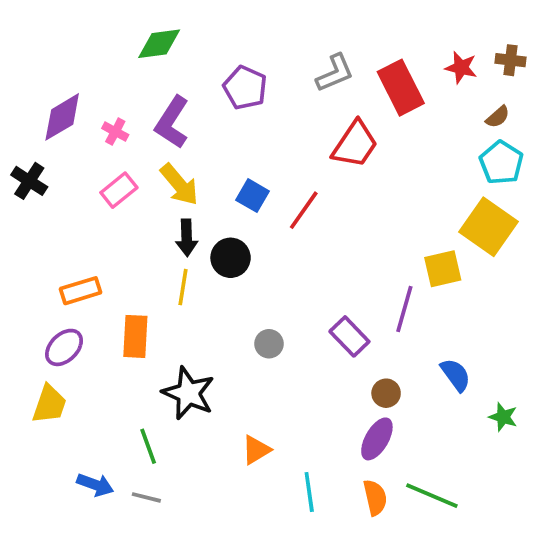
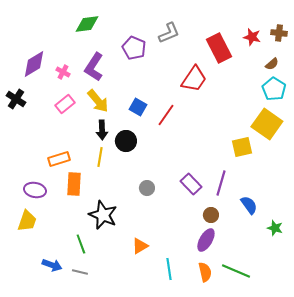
gray L-shape: (335, 73) -> (169, 33), moved
orange rectangle: (81, 291) -> (59, 159), moved
purple line: (404, 309) -> (221, 183), moved
purple ellipse: (64, 347) -> (35, 190), turned 55

